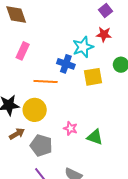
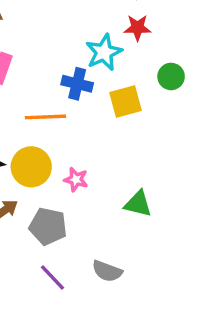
pink star: (70, 128) -> (76, 180), moved

